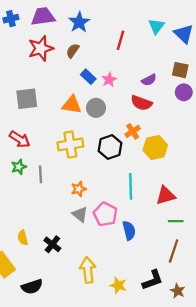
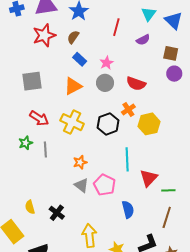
blue rectangle: (88, 77) -> (80, 59), moved
purple semicircle: (149, 80) -> (143, 40), moved
orange triangle: (72, 105) -> (73, 86), turned -36
gray circle: (96, 108) -> (105, 83), moved
red arrow: (20, 139) -> (39, 118), moved
yellow cross: (70, 144) -> (72, 122), turned 35
red triangle: (166, 195) -> (149, 178), moved, turned -30
blue semicircle: (129, 231) -> (128, 209), moved

